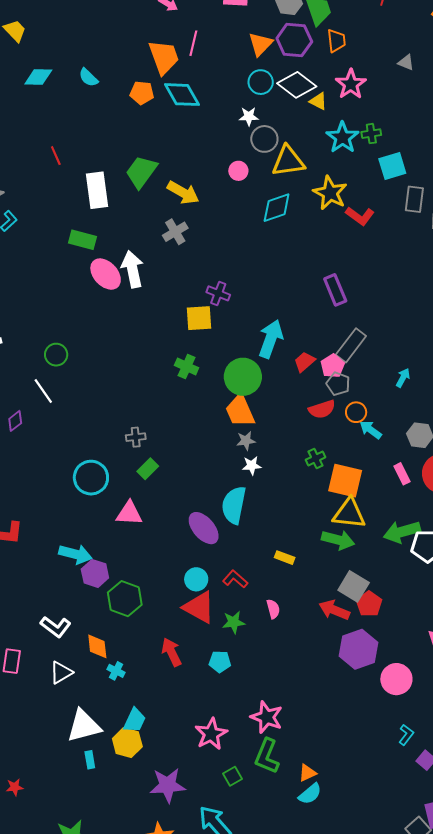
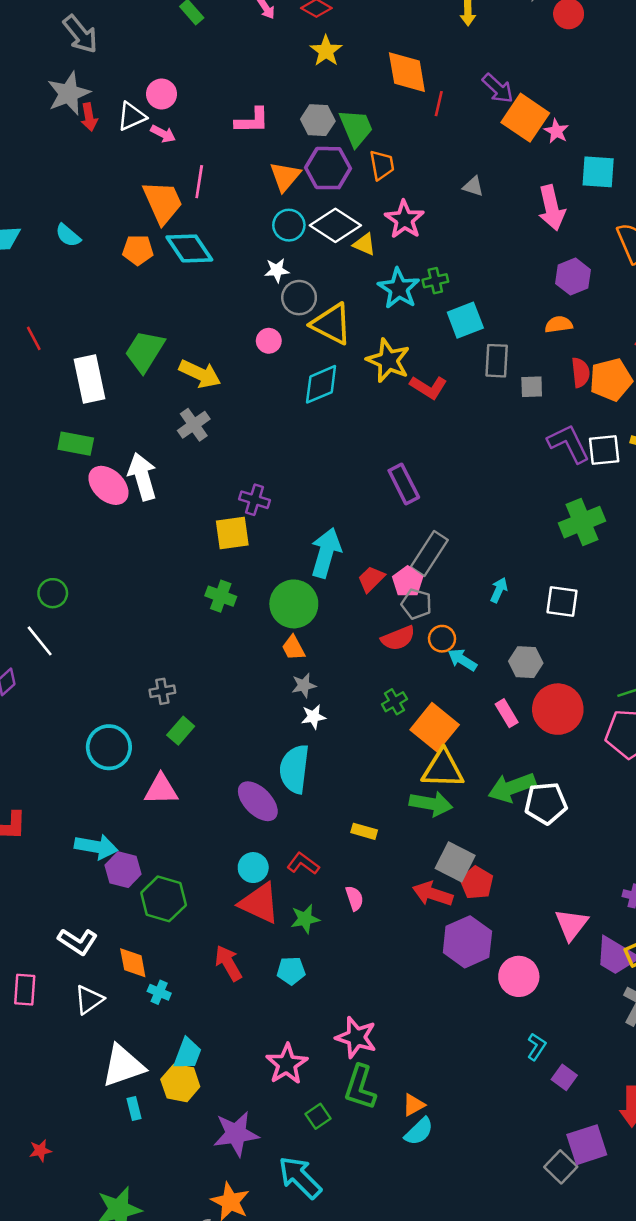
yellow triangle: (288, 161) -> (331, 324), turned 39
orange trapezoid: (240, 411) -> (293, 648), size x0.6
orange square: (345, 481) -> (435, 727), turned 30

